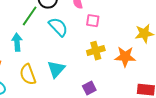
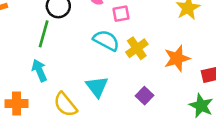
cyan semicircle: (58, 27) -> (106, 40), moved
orange star: (125, 57) -> (177, 58), moved

